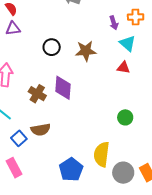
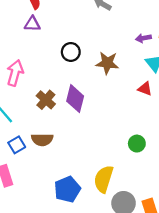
purple arrow: (114, 23) -> (143, 38), turned 88

